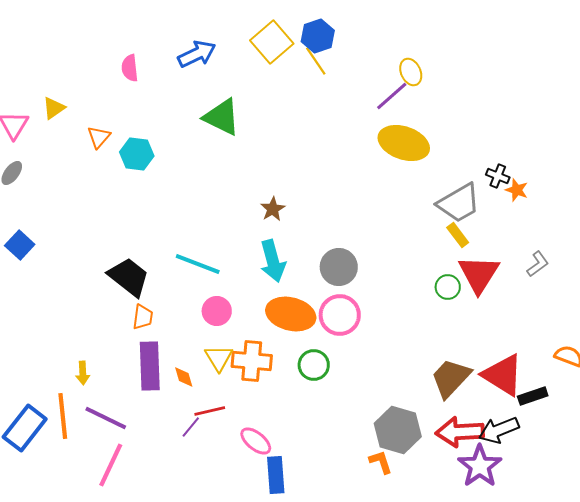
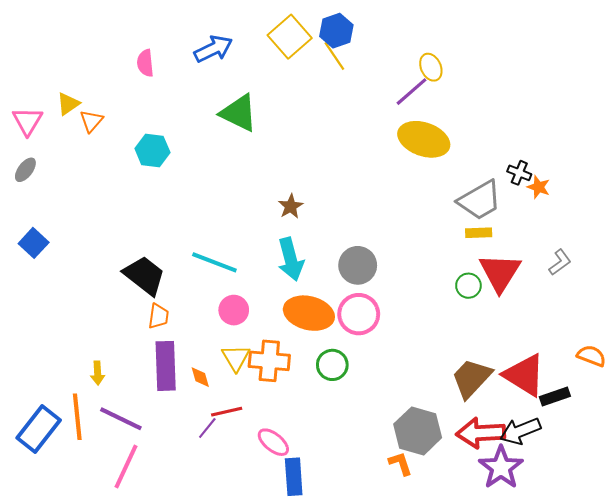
orange triangle: (99, 137) -> (91, 121), moved
yellow rectangle: (458, 235) -> (479, 233), turned -55

